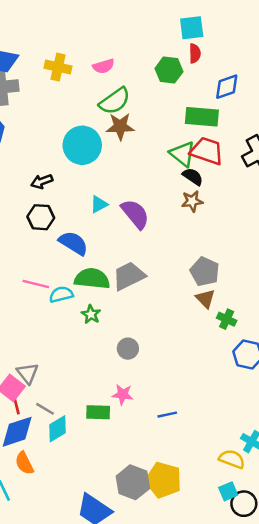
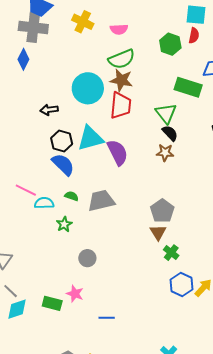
red trapezoid: (207, 151) -> (121, 105), moved, turned 64
cyan triangle: (99, 204) -> (90, 138), size x1.8
black hexagon: (41, 217) -> (62, 141), moved
green semicircle: (92, 279) -> (71, 196), size x0.5

